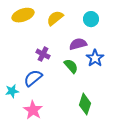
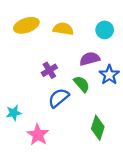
yellow semicircle: (55, 18) -> (63, 29), turned 48
purple cross: (43, 54) -> (49, 70), turned 32
blue semicircle: (33, 78) -> (59, 98), moved

